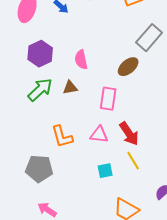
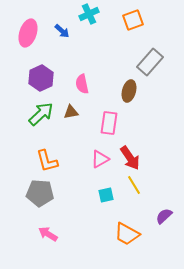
brown ellipse: (128, 67) -> (129, 91), turned -35
pink triangle: (99, 135) -> (100, 159), turned -36
orange L-shape: (62, 137) -> (47, 161), moved

